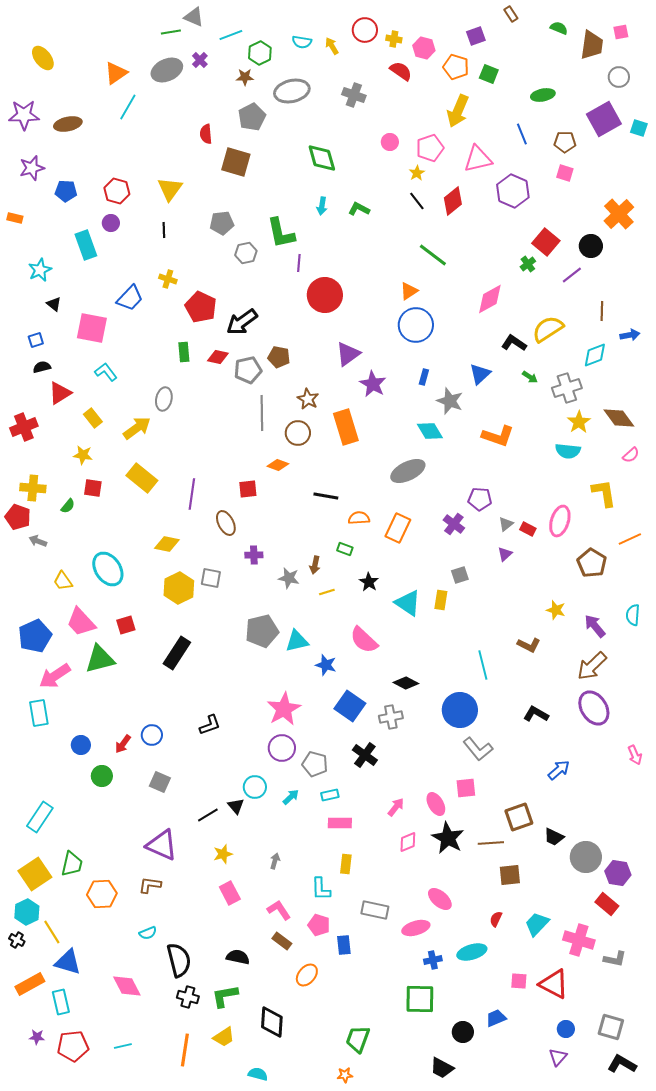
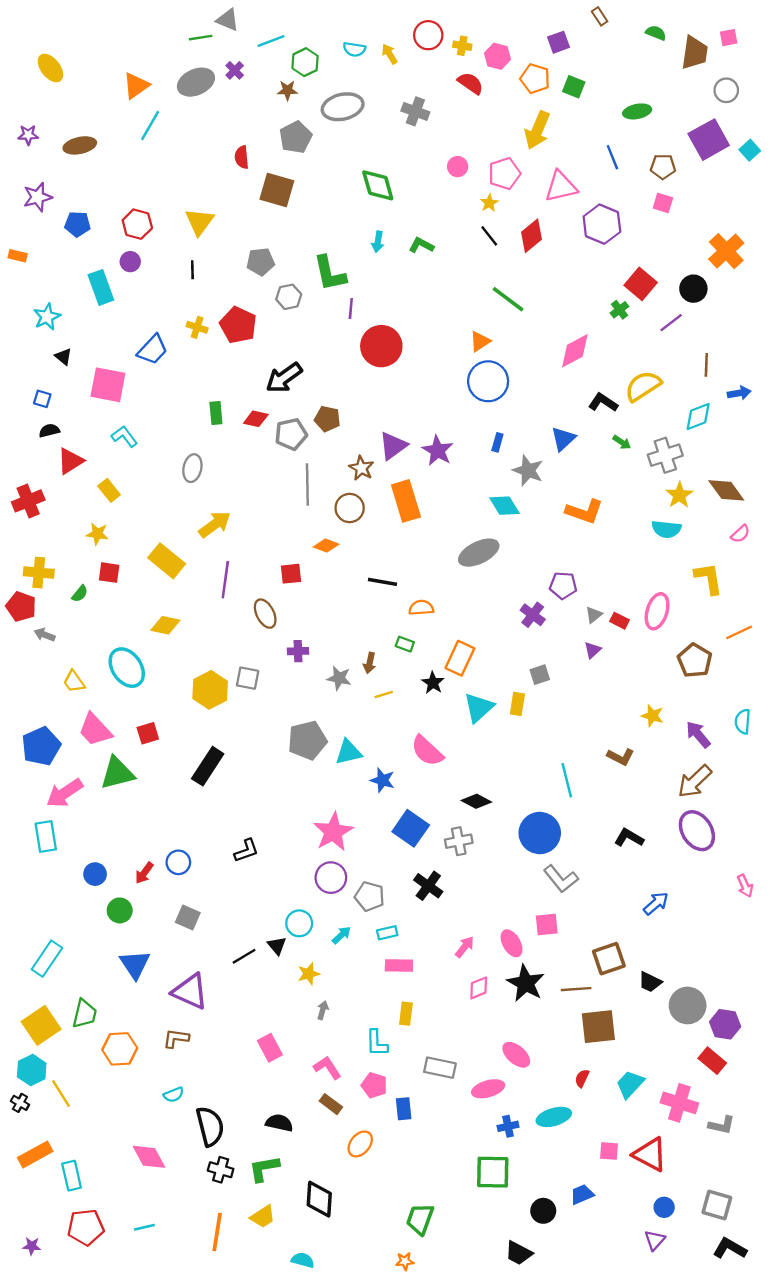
purple star: (24, 115) -> (28, 135), size x0.6
cyan square: (639, 128) -> (750, 150), turned 30
red pentagon: (201, 307) -> (238, 325), moved
blue square: (36, 340) -> (42, 399), turned 35
purple triangle: (348, 354) -> (393, 446), moved
yellow arrow: (137, 428) -> (215, 524), moved
orange rectangle: (398, 528) -> (460, 658), moved
yellow diamond: (167, 544) -> (165, 625), moved
cyan triangle: (408, 603) -> (479, 707), turned 44
yellow star: (223, 854) -> (309, 974), moved
brown square: (510, 875) -> (598, 1027), size x1.4
blue triangle: (68, 962) -> (135, 964), moved, turned 40
purple star: (37, 1037) -> (32, 1246), moved

